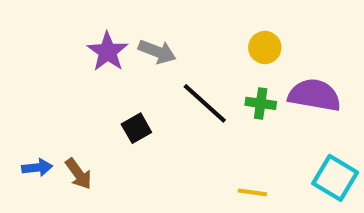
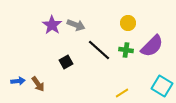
purple semicircle: (314, 95) -> (152, 46), turned 125
yellow line: (252, 192) -> (122, 93), turned -40

